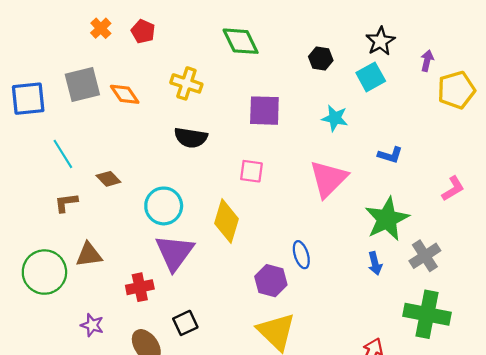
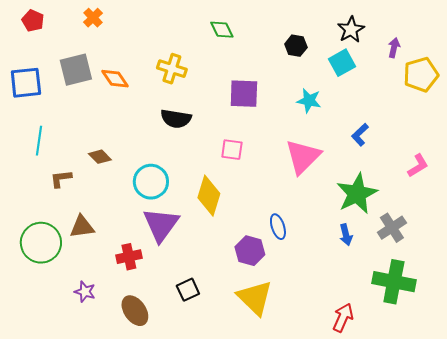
red pentagon: (143, 31) -> (33, 21), moved
green diamond: (241, 41) -> (222, 30), size x0.7
cyan line: (63, 154) -> (39, 141), moved, turned 40
blue L-shape: (390, 155) -> (360, 135), turned 120
black square: (185, 323) -> (188, 290), moved

